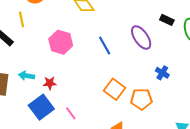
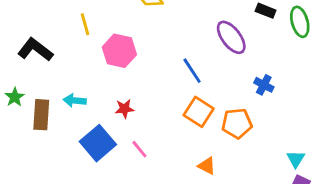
yellow line: (21, 19) -> (85, 24), moved
blue line: (105, 45) -> (192, 71), moved
red star: (50, 83) -> (124, 109), moved

